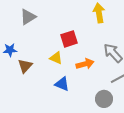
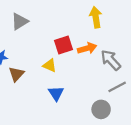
orange arrow: (85, 64) -> (87, 48), moved
blue triangle: (62, 84) -> (56, 93), turned 35

